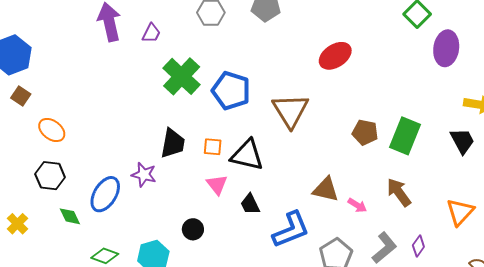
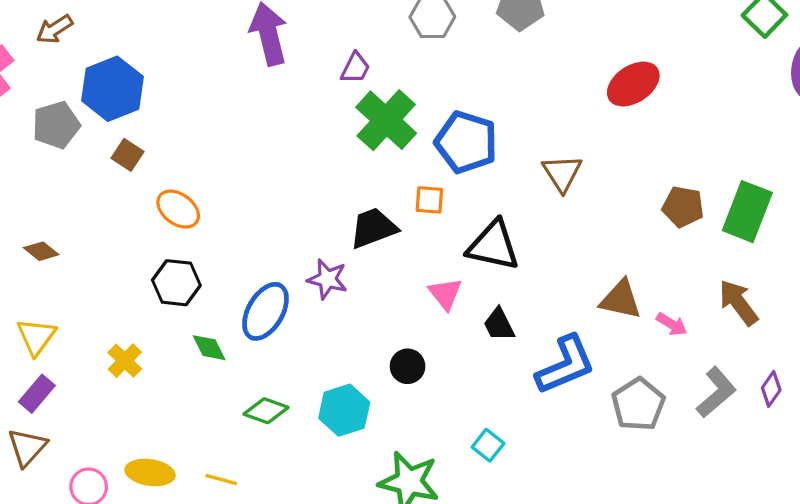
purple trapezoid: (151, 33) -> (355, 68), moved
brown triangle: (290, 111) -> (562, 173), size x0.7
black trapezoid: (173, 143) -> (373, 228), turned -120
orange square: (213, 147) -> (429, 200), moved

